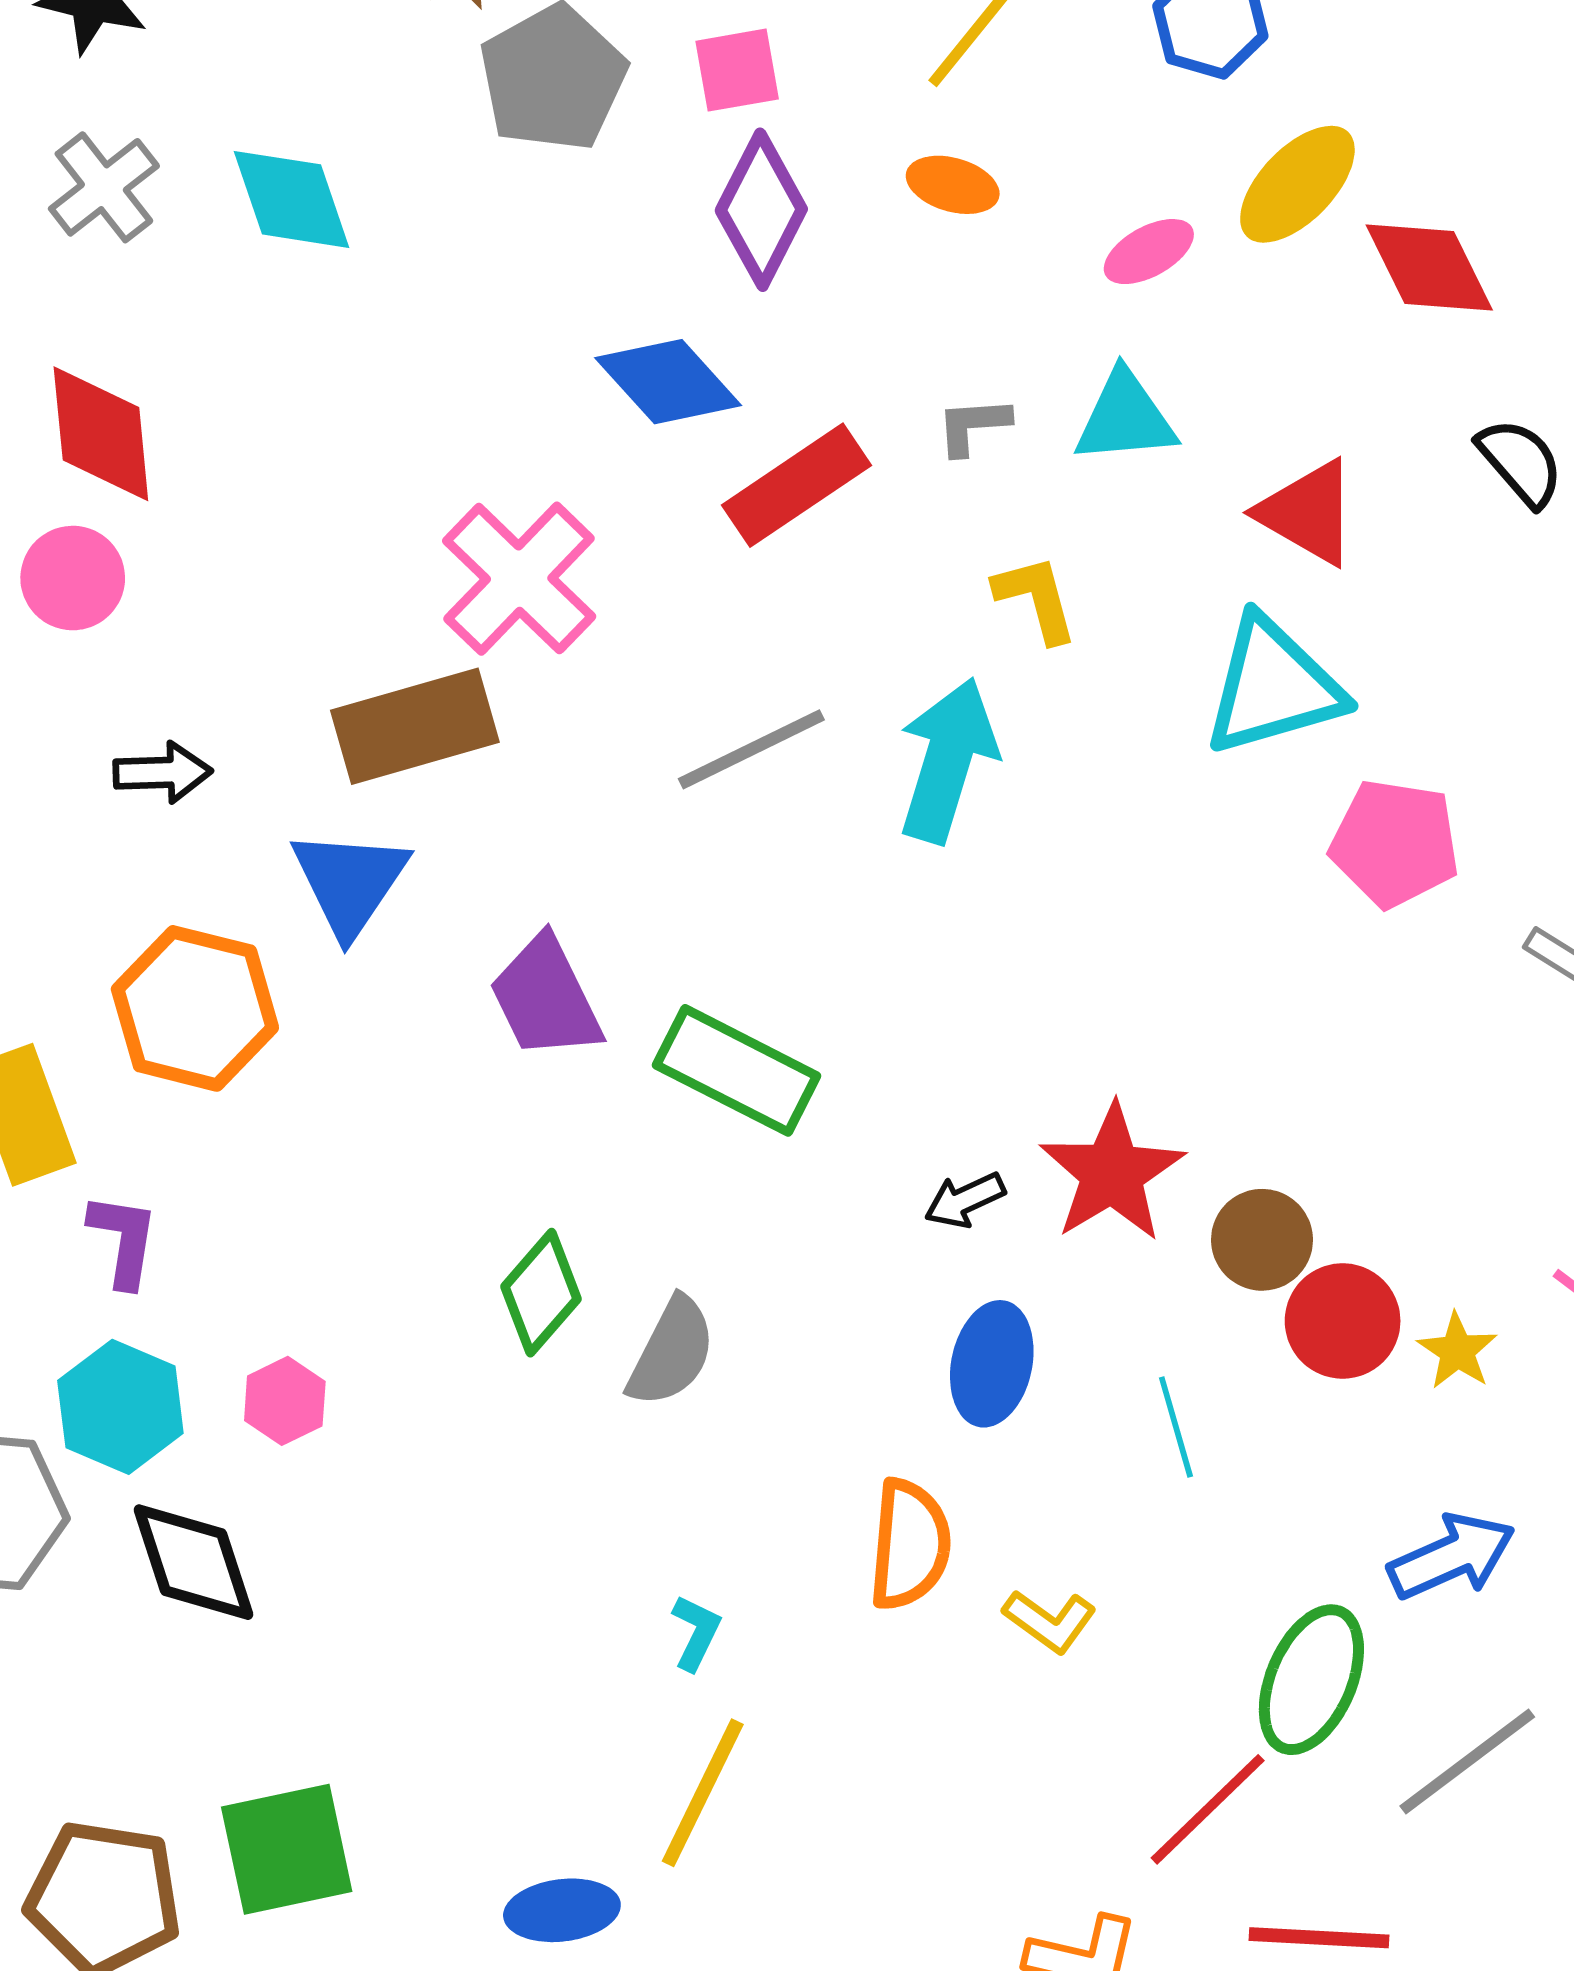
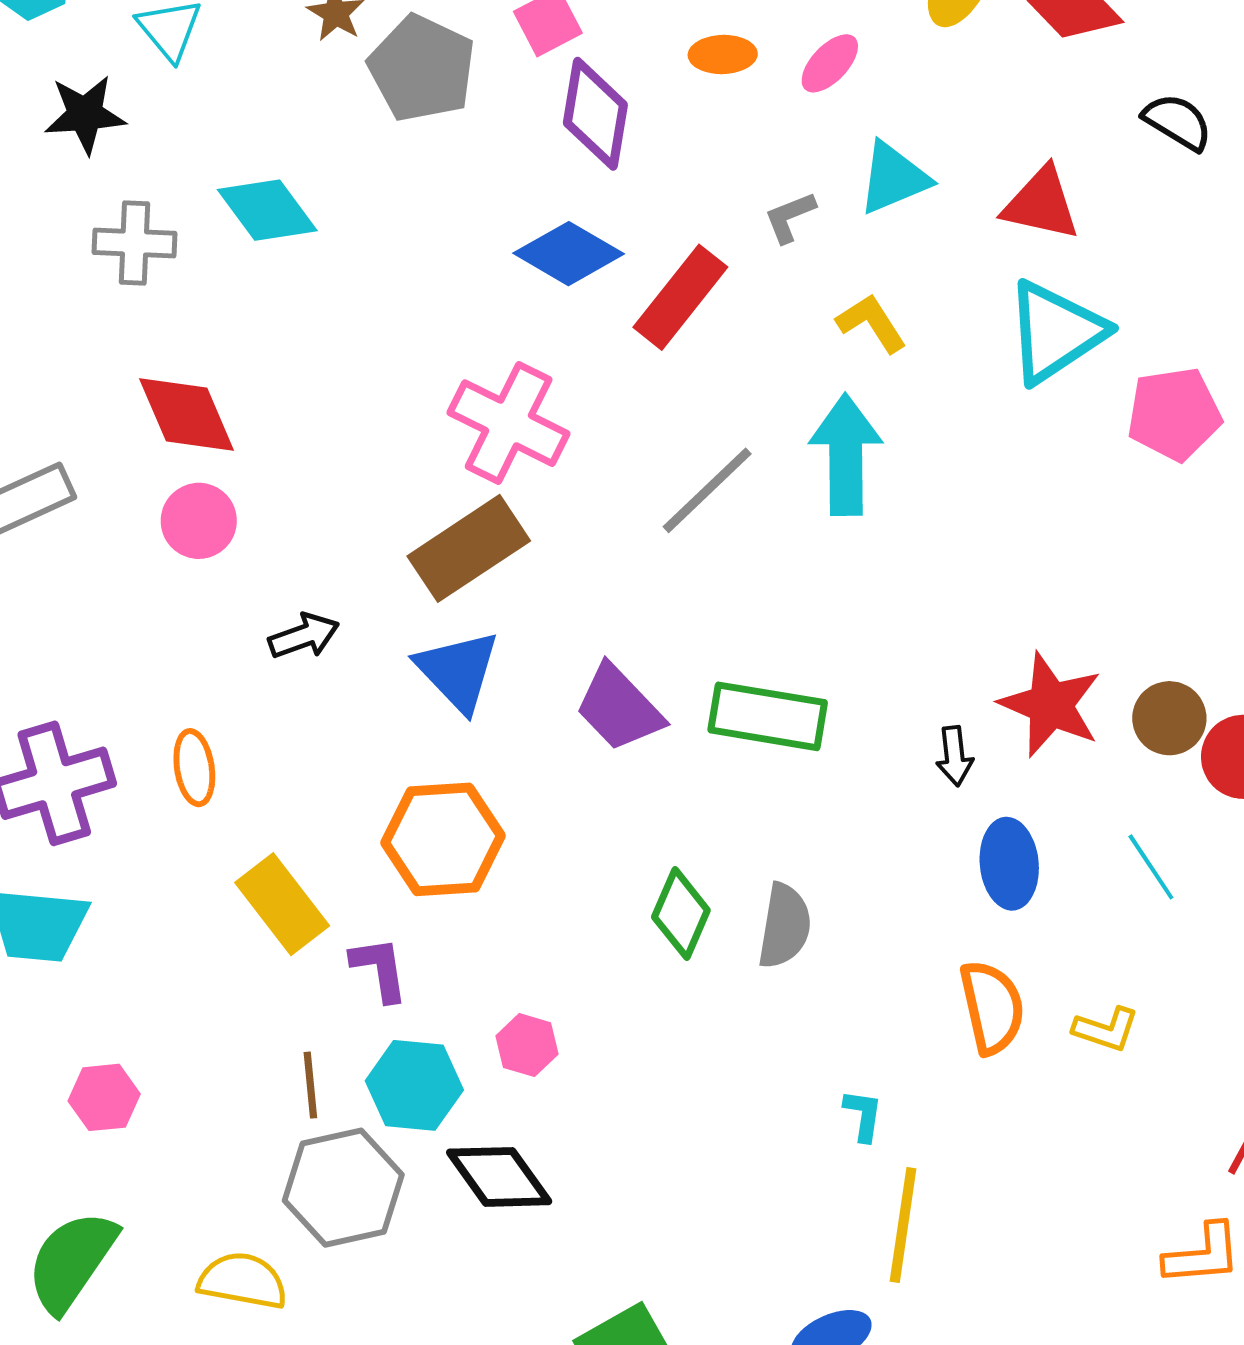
gray cross: (104, 187) -> (134, 243), turned -32
pink ellipse: (1149, 252) -> (830, 63), moved
orange hexagon: (195, 1008) -> (443, 839), moved
black arrow: (965, 1200) -> (954, 756), turned -54

